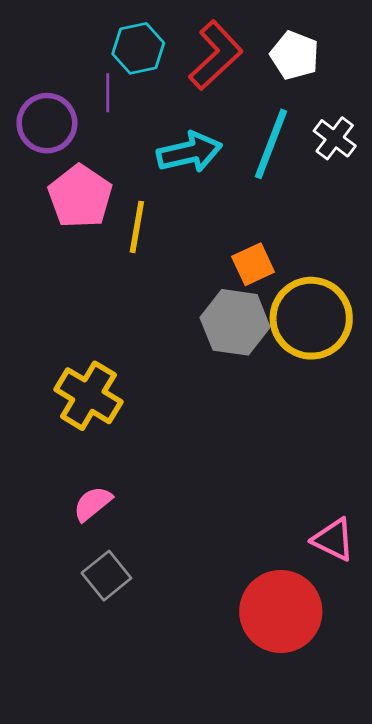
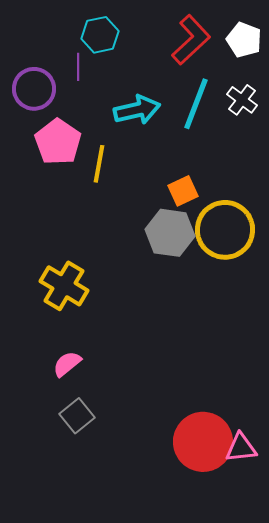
red L-shape: (216, 55) -> (191, 40), moved
white pentagon: (295, 55) -> (244, 40), moved
pink triangle: (333, 540) -> (241, 448), moved, turned -32

